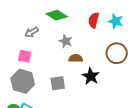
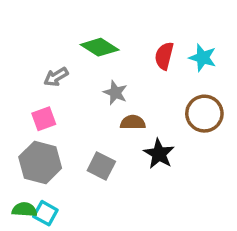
pink square: (25, 56) -> (44, 119), turned -32
gray square: (58, 83) -> (101, 166), turned 35

